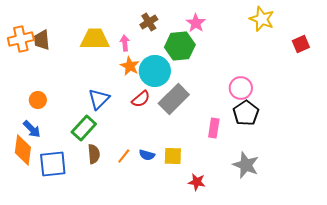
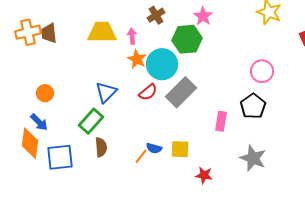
pink circle: (241, 88) -> (262, 71), moved
orange line: (124, 156) -> (141, 156), moved

